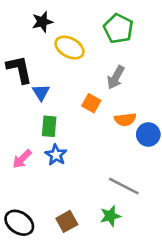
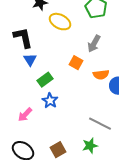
blue triangle: (41, 92) -> (30, 60), moved
green rectangle: (49, 126) -> (45, 80), turned 49
pink arrow: (22, 159) -> (25, 115), moved

